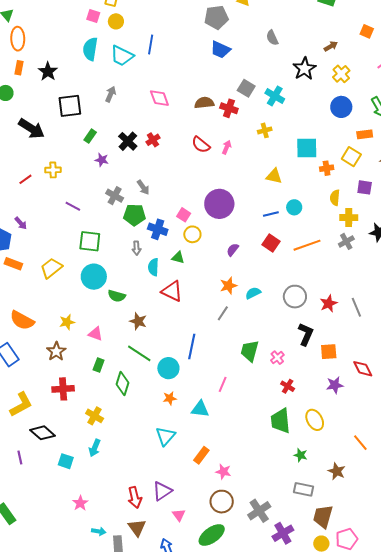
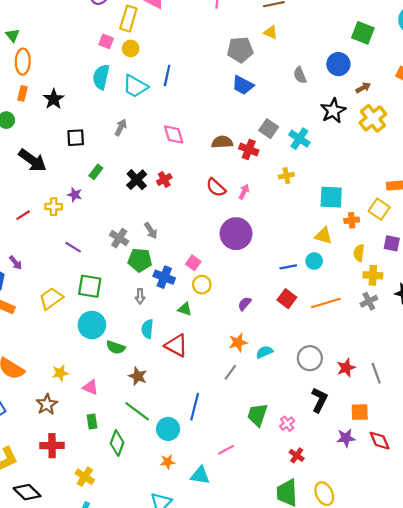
yellow cross: (341, 74) -> (373, 118), size x1.4
black square: (70, 106) -> (76, 138), size x0.7
blue circle: (341, 107) -> (338, 64), moved
purple star: (102, 160) -> (75, 195), moved
yellow triangle: (274, 176) -> (324, 236), moved
purple circle: (219, 204) -> (236, 234), moved
cyan semicircle: (153, 267) -> (147, 329), moved
yellow trapezoid: (51, 268) -> (51, 298), moved
orange square: (329, 352) -> (360, 412), moved
green rectangle: (99, 365) -> (92, 422), turned -32
pink line: (223, 384) -> (226, 450), turned 35
purple star: (335, 385) -> (346, 438), moved

